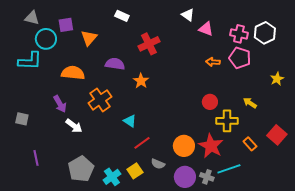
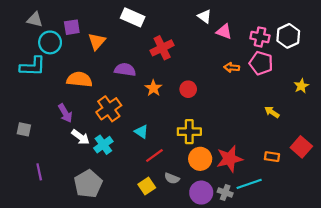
white rectangle: (122, 16) -> (133, 17), size x1.5
red circle: (210, 102) -> (188, 89), moved
yellow cross: (227, 121) -> (189, 132), moved
orange rectangle: (250, 144) -> (272, 157), turned -40
red star: (211, 146) -> (230, 159), turned 30
cyan cross: (112, 177) -> (103, 145), moved

